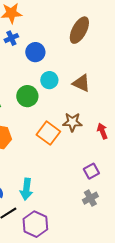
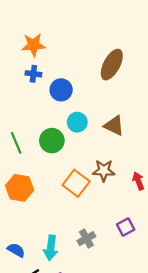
blue cross: (11, 38) -> (33, 74), turned 32
gray cross: (90, 198) -> (86, 239), moved

